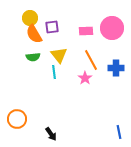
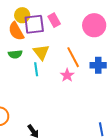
yellow circle: (30, 18) -> (22, 15), moved
purple square: (52, 27) -> (34, 24), size x1.5
pink rectangle: (86, 31) -> (54, 20), moved, turned 64

